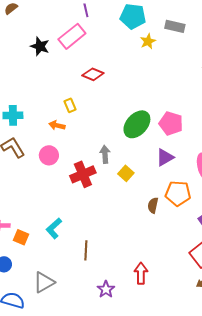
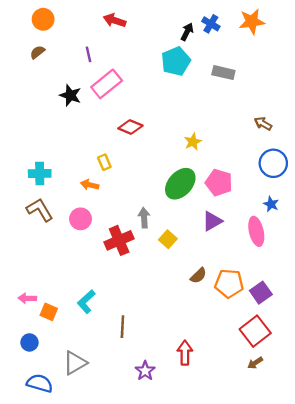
purple line: (86, 10) -> (88, 54), moved
cyan pentagon: (133, 16) -> (176, 61), turned -30
yellow star: (148, 41) -> (193, 142), moved
orange pentagon: (178, 193) -> (229, 284), moved
brown semicircle: (153, 205) -> (198, 276), turned -147

